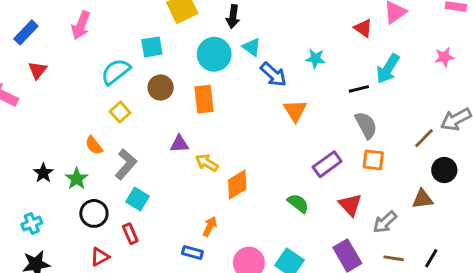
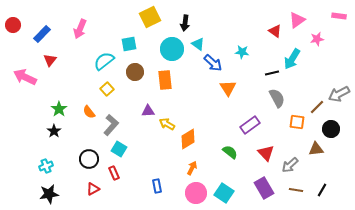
pink star: (444, 57) -> (317, 39), moved
orange square: (373, 160) -> (297, 122), moved
green star: (77, 179) -> (59, 109), moved
orange arrow: (210, 226) -> (192, 168), moved
blue rectangle: (192, 253) -> (157, 186), turned 64

